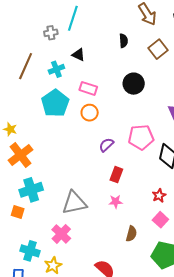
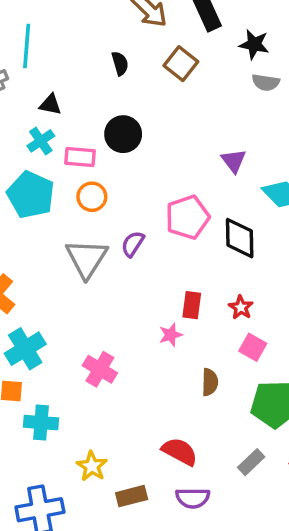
cyan cross: (56, 69) -> (41, 141), moved
black circle: (134, 84) -> (123, 134), moved
red rectangle: (116, 175) -> (192, 305), moved
gray triangle: (74, 203) -> (87, 258), moved, turned -32
pink cross: (61, 234) -> (100, 369), moved
cyan cross: (30, 251) -> (41, 423), moved

